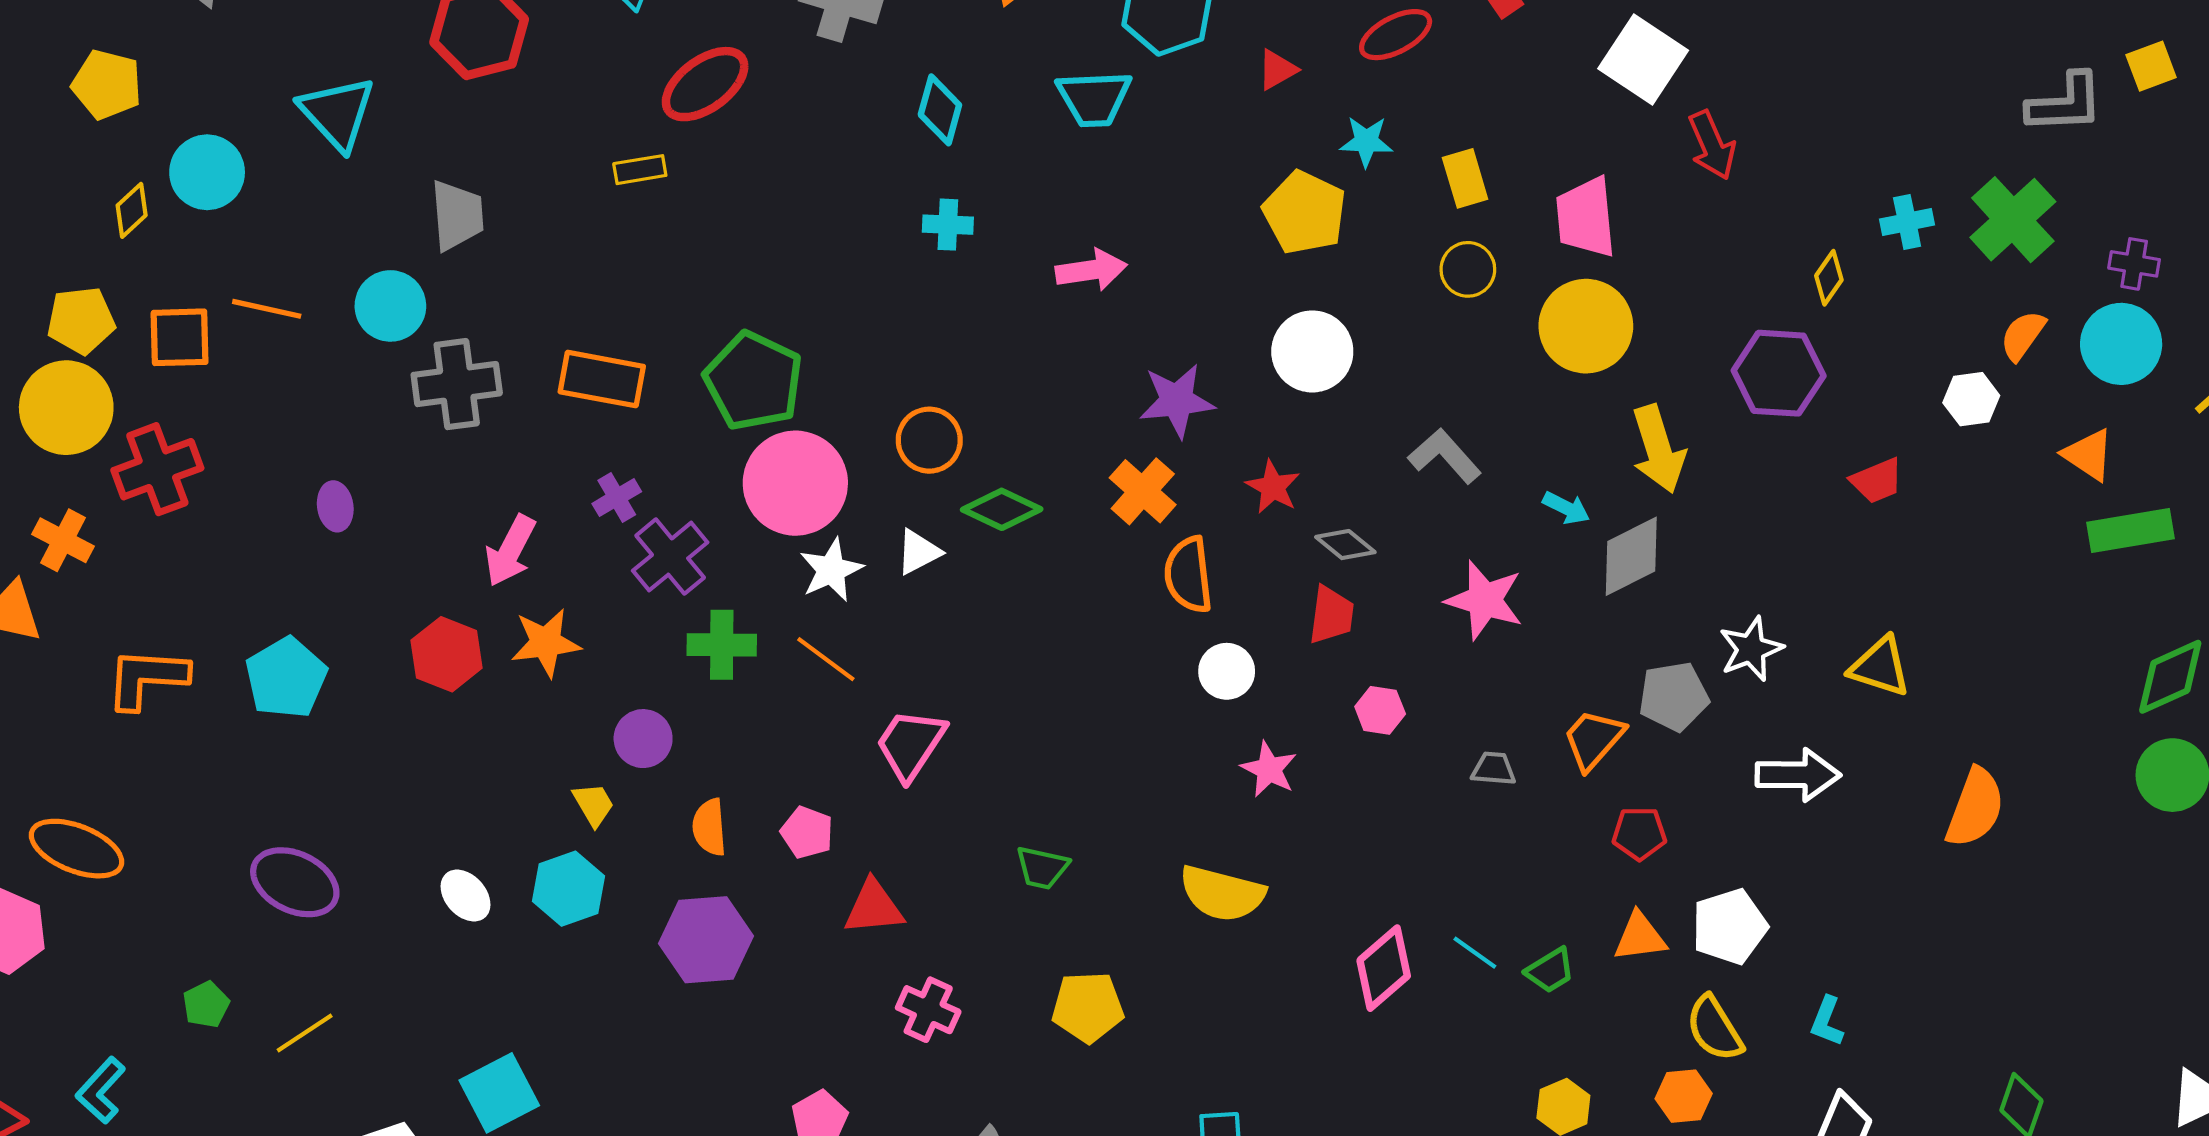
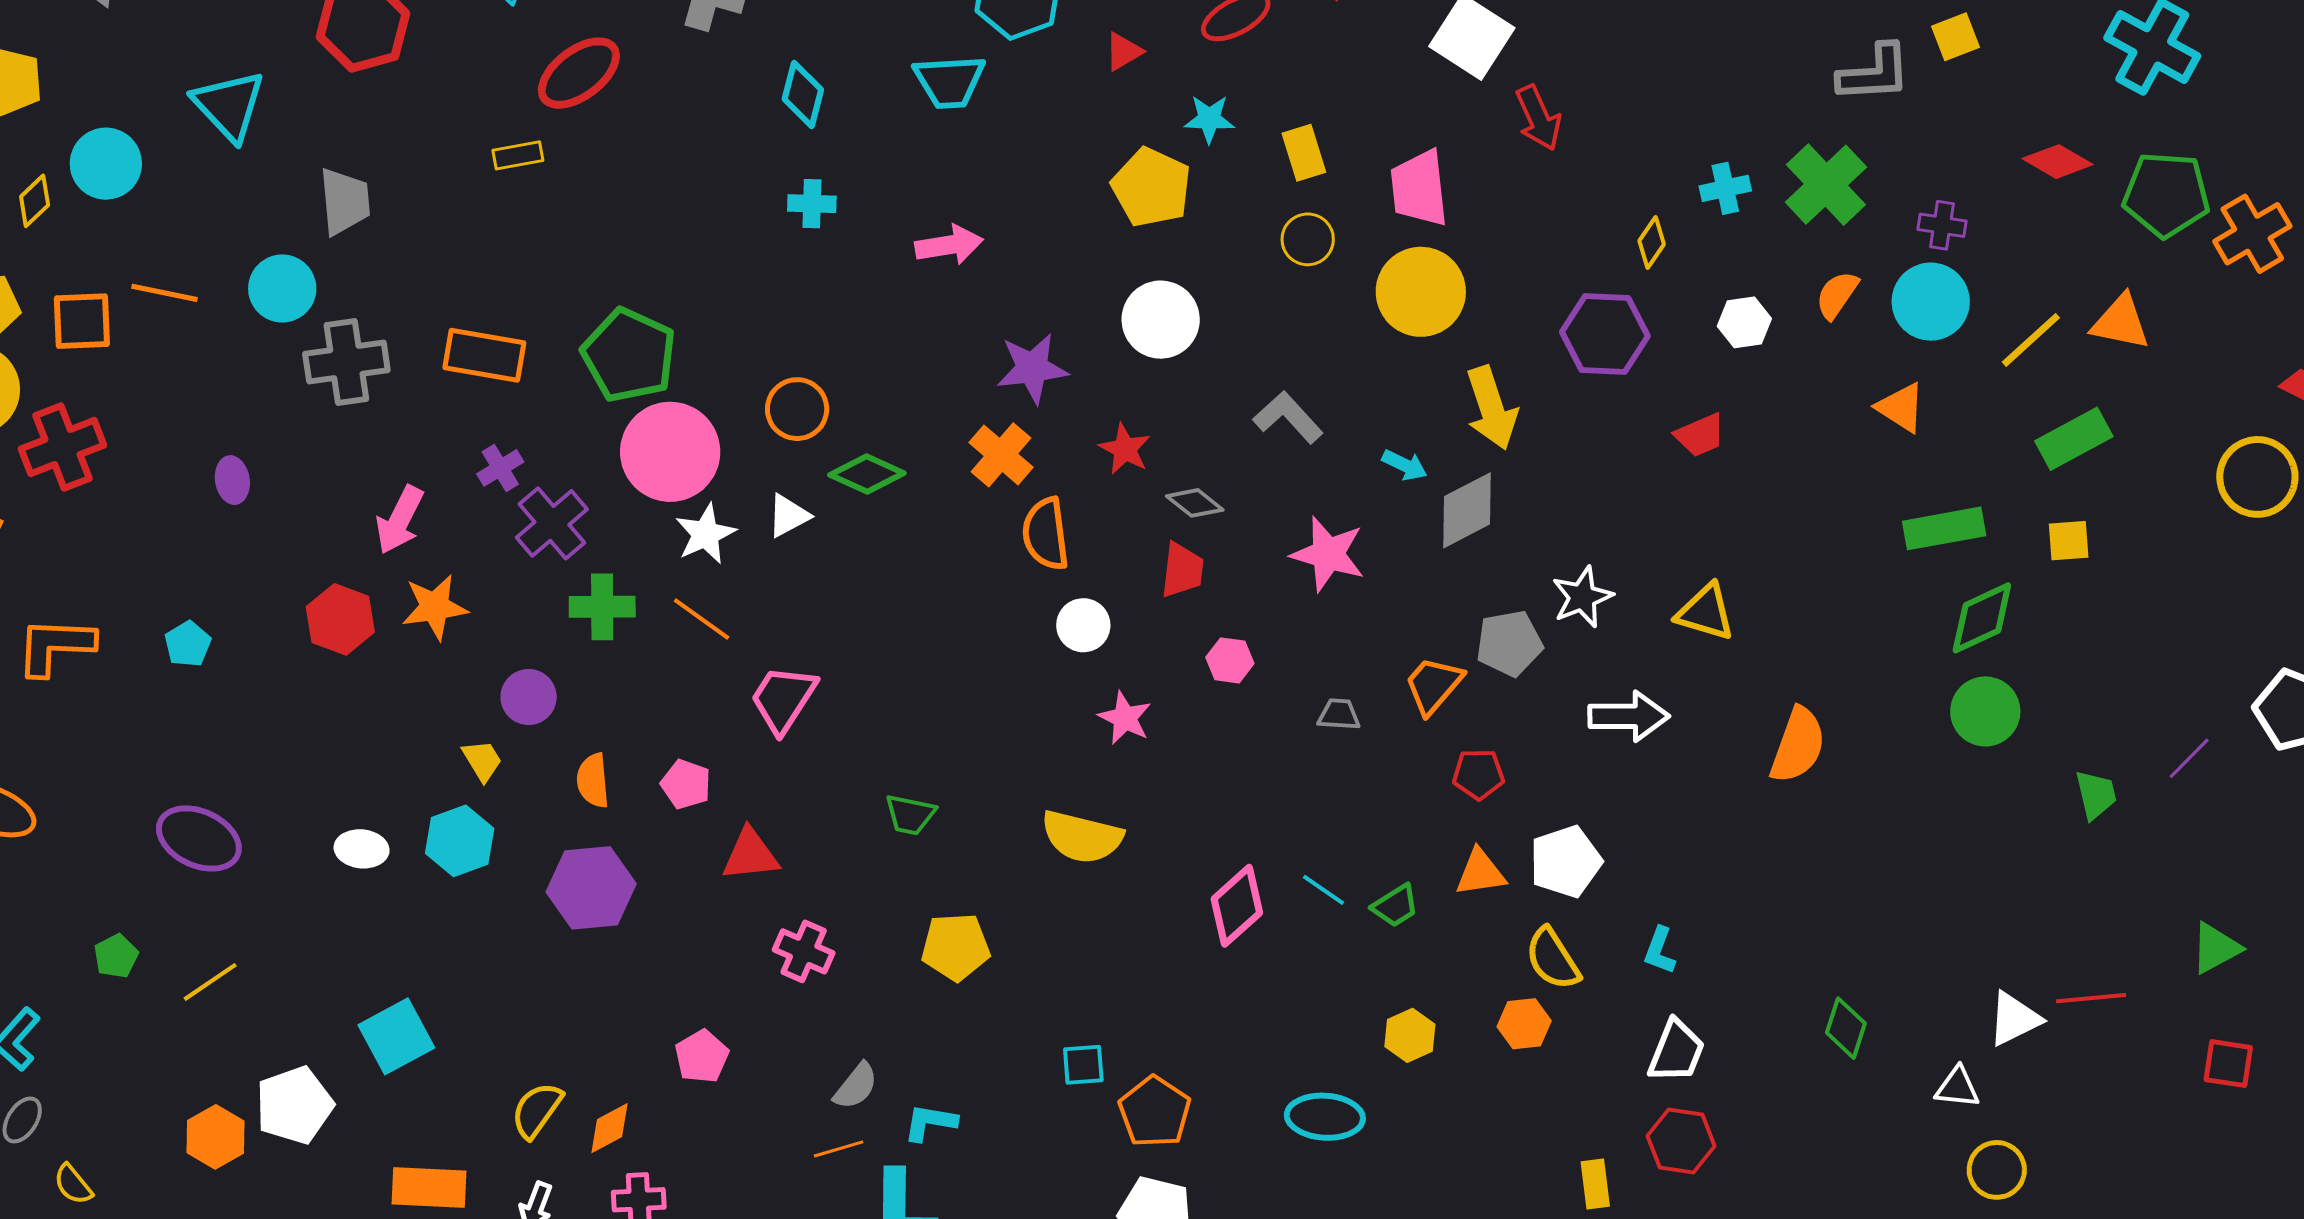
white hexagon: (1971, 399) -> (1744, 322), moved
green rectangle: (2131, 530) -> (1944, 528), moved
cyan pentagon: (286, 678) -> (188, 644), size x0.6
white ellipse: (466, 896) -> (362, 849), turned -42

